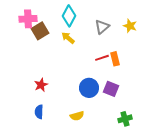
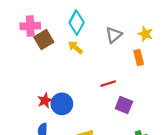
red line: (102, 58) -> (108, 84), moved
orange rectangle: (115, 59) -> (139, 58), moved
blue circle: (89, 88) -> (62, 104), moved

